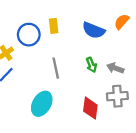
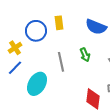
green arrow: (91, 65) -> (85, 55), moved
cyan ellipse: (42, 104) -> (37, 84), moved

